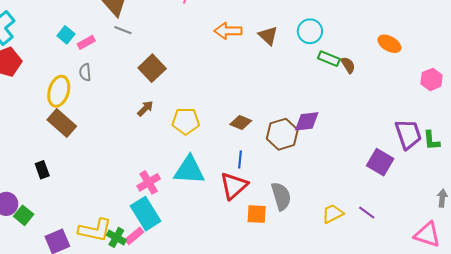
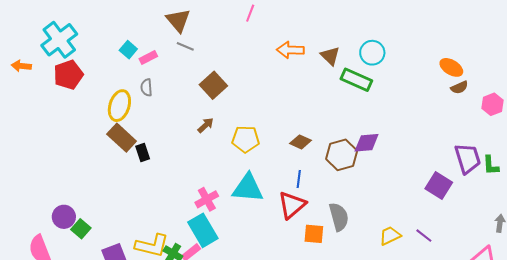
green rectangle: (329, 59) -> (356, 80), moved, size x1.4
brown semicircle: (348, 65) -> (459, 87), moved, turned 96
black rectangle: (42, 170) -> (143, 153), moved

